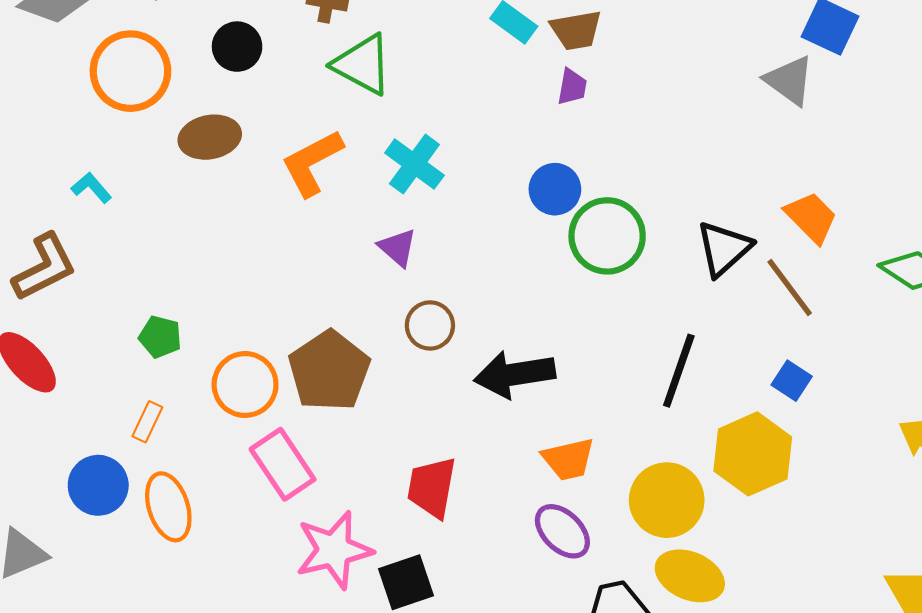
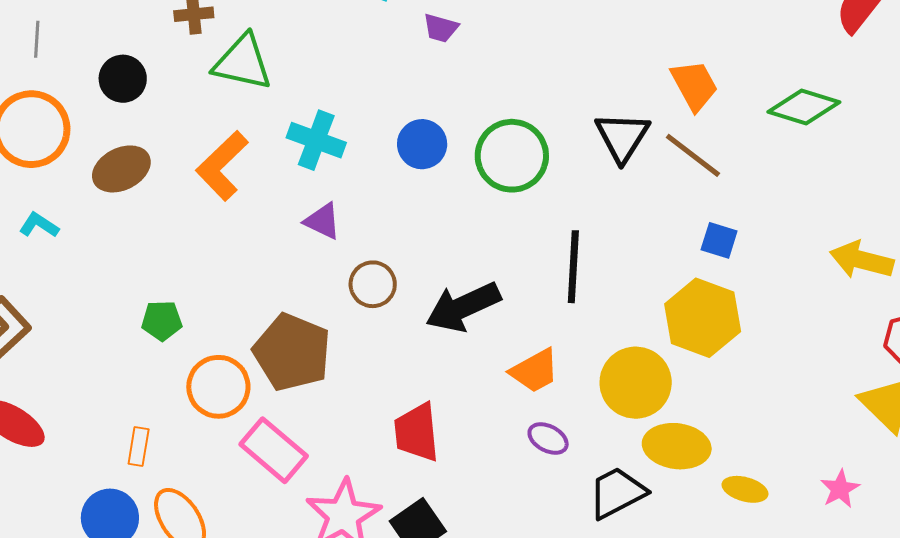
purple trapezoid: (572, 87) -> (441, 28), turned 111
cyan L-shape: (91, 188) -> (39, 225), moved
blue circle: (555, 189) -> (422, 144), moved
orange trapezoid: (811, 217) -> (694, 85), turned 32
green pentagon: (160, 337) -> (162, 321), moved
black line: (679, 371) -> (573, 267), moved
purple ellipse: (562, 531) -> (548, 439), size x0.7

